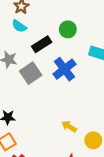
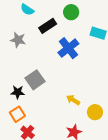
gray square: (31, 73) -> (35, 80), moved

